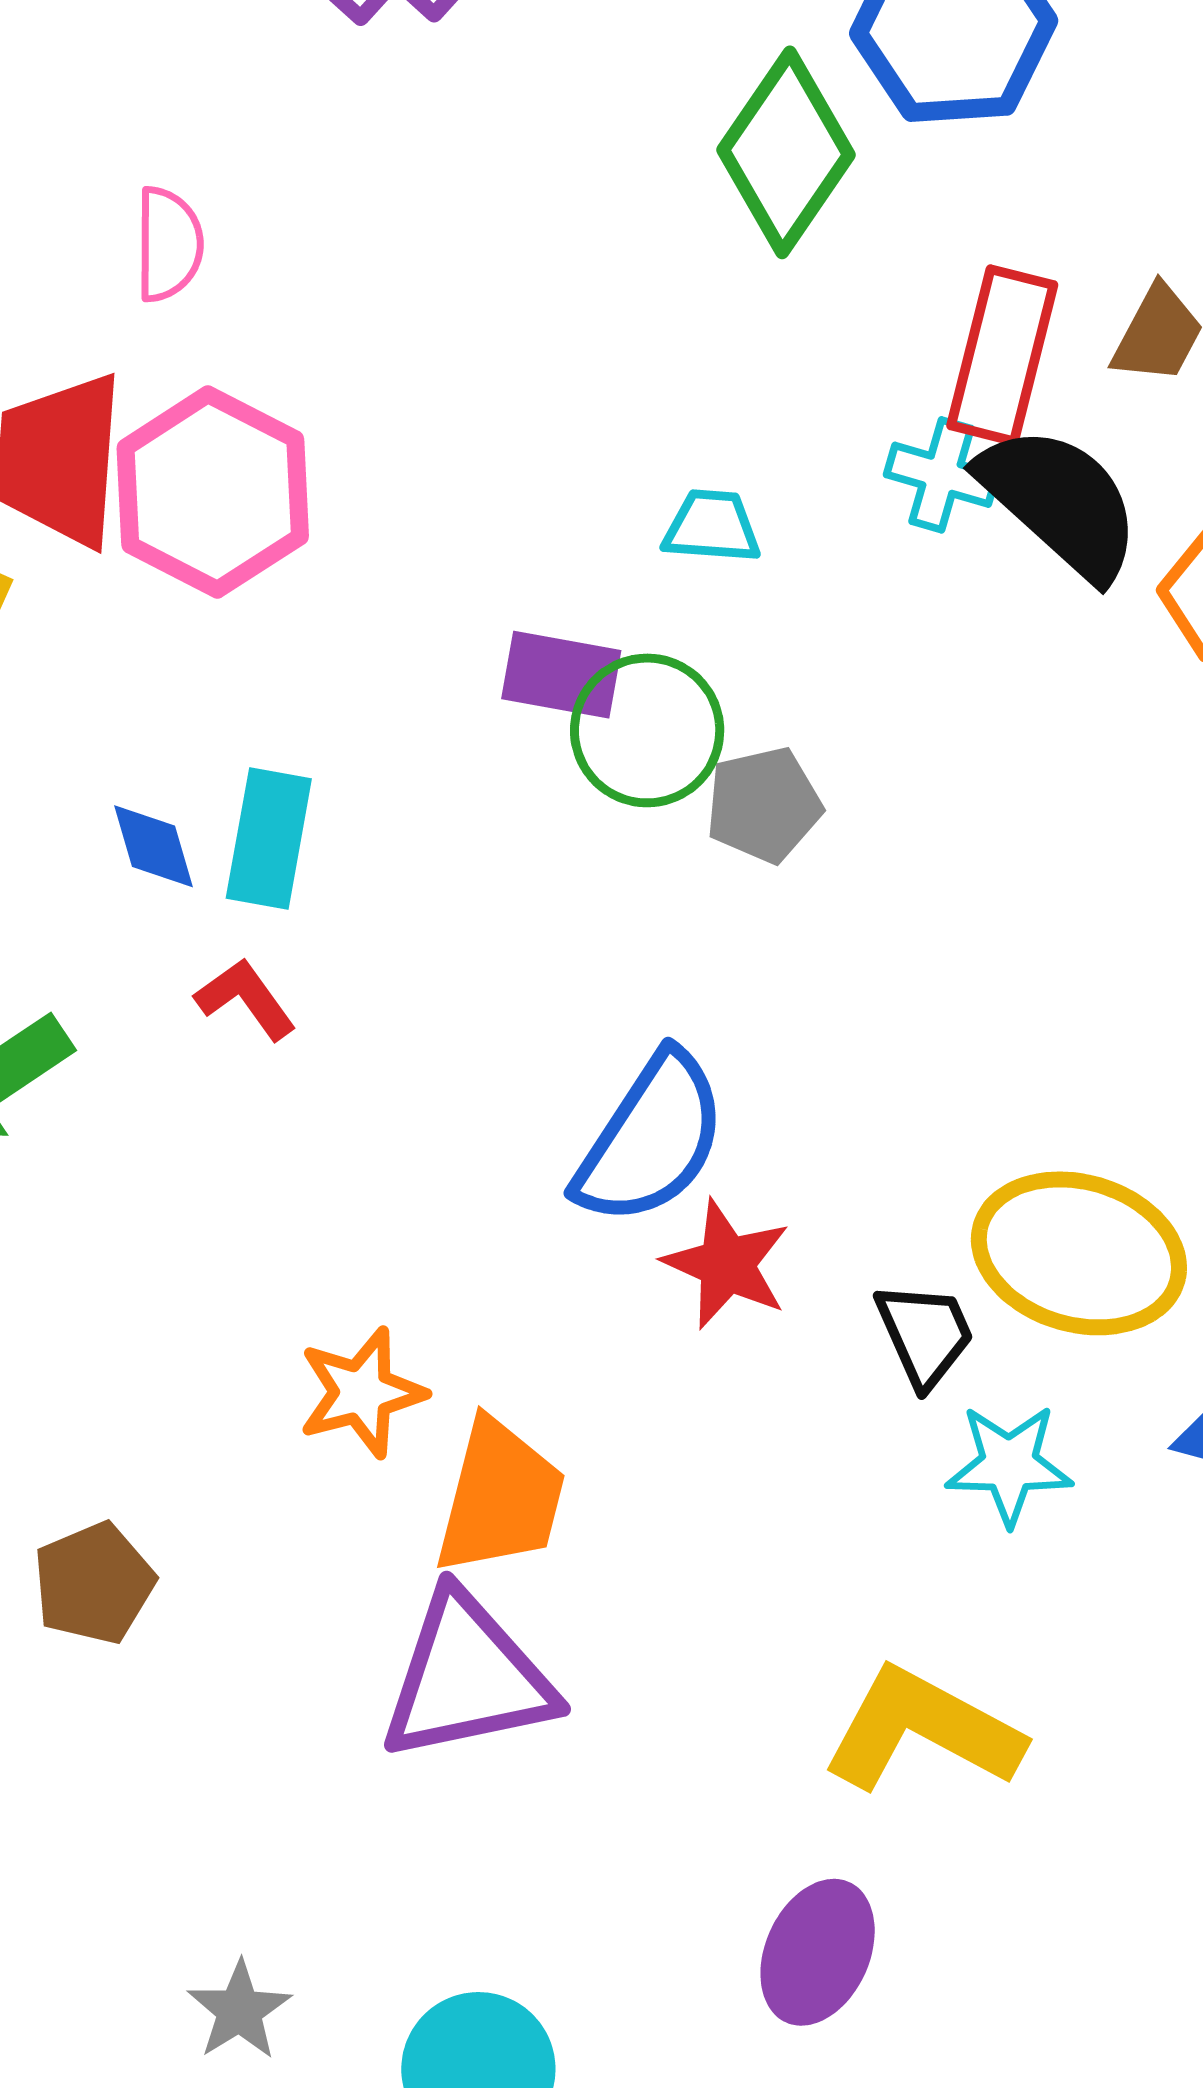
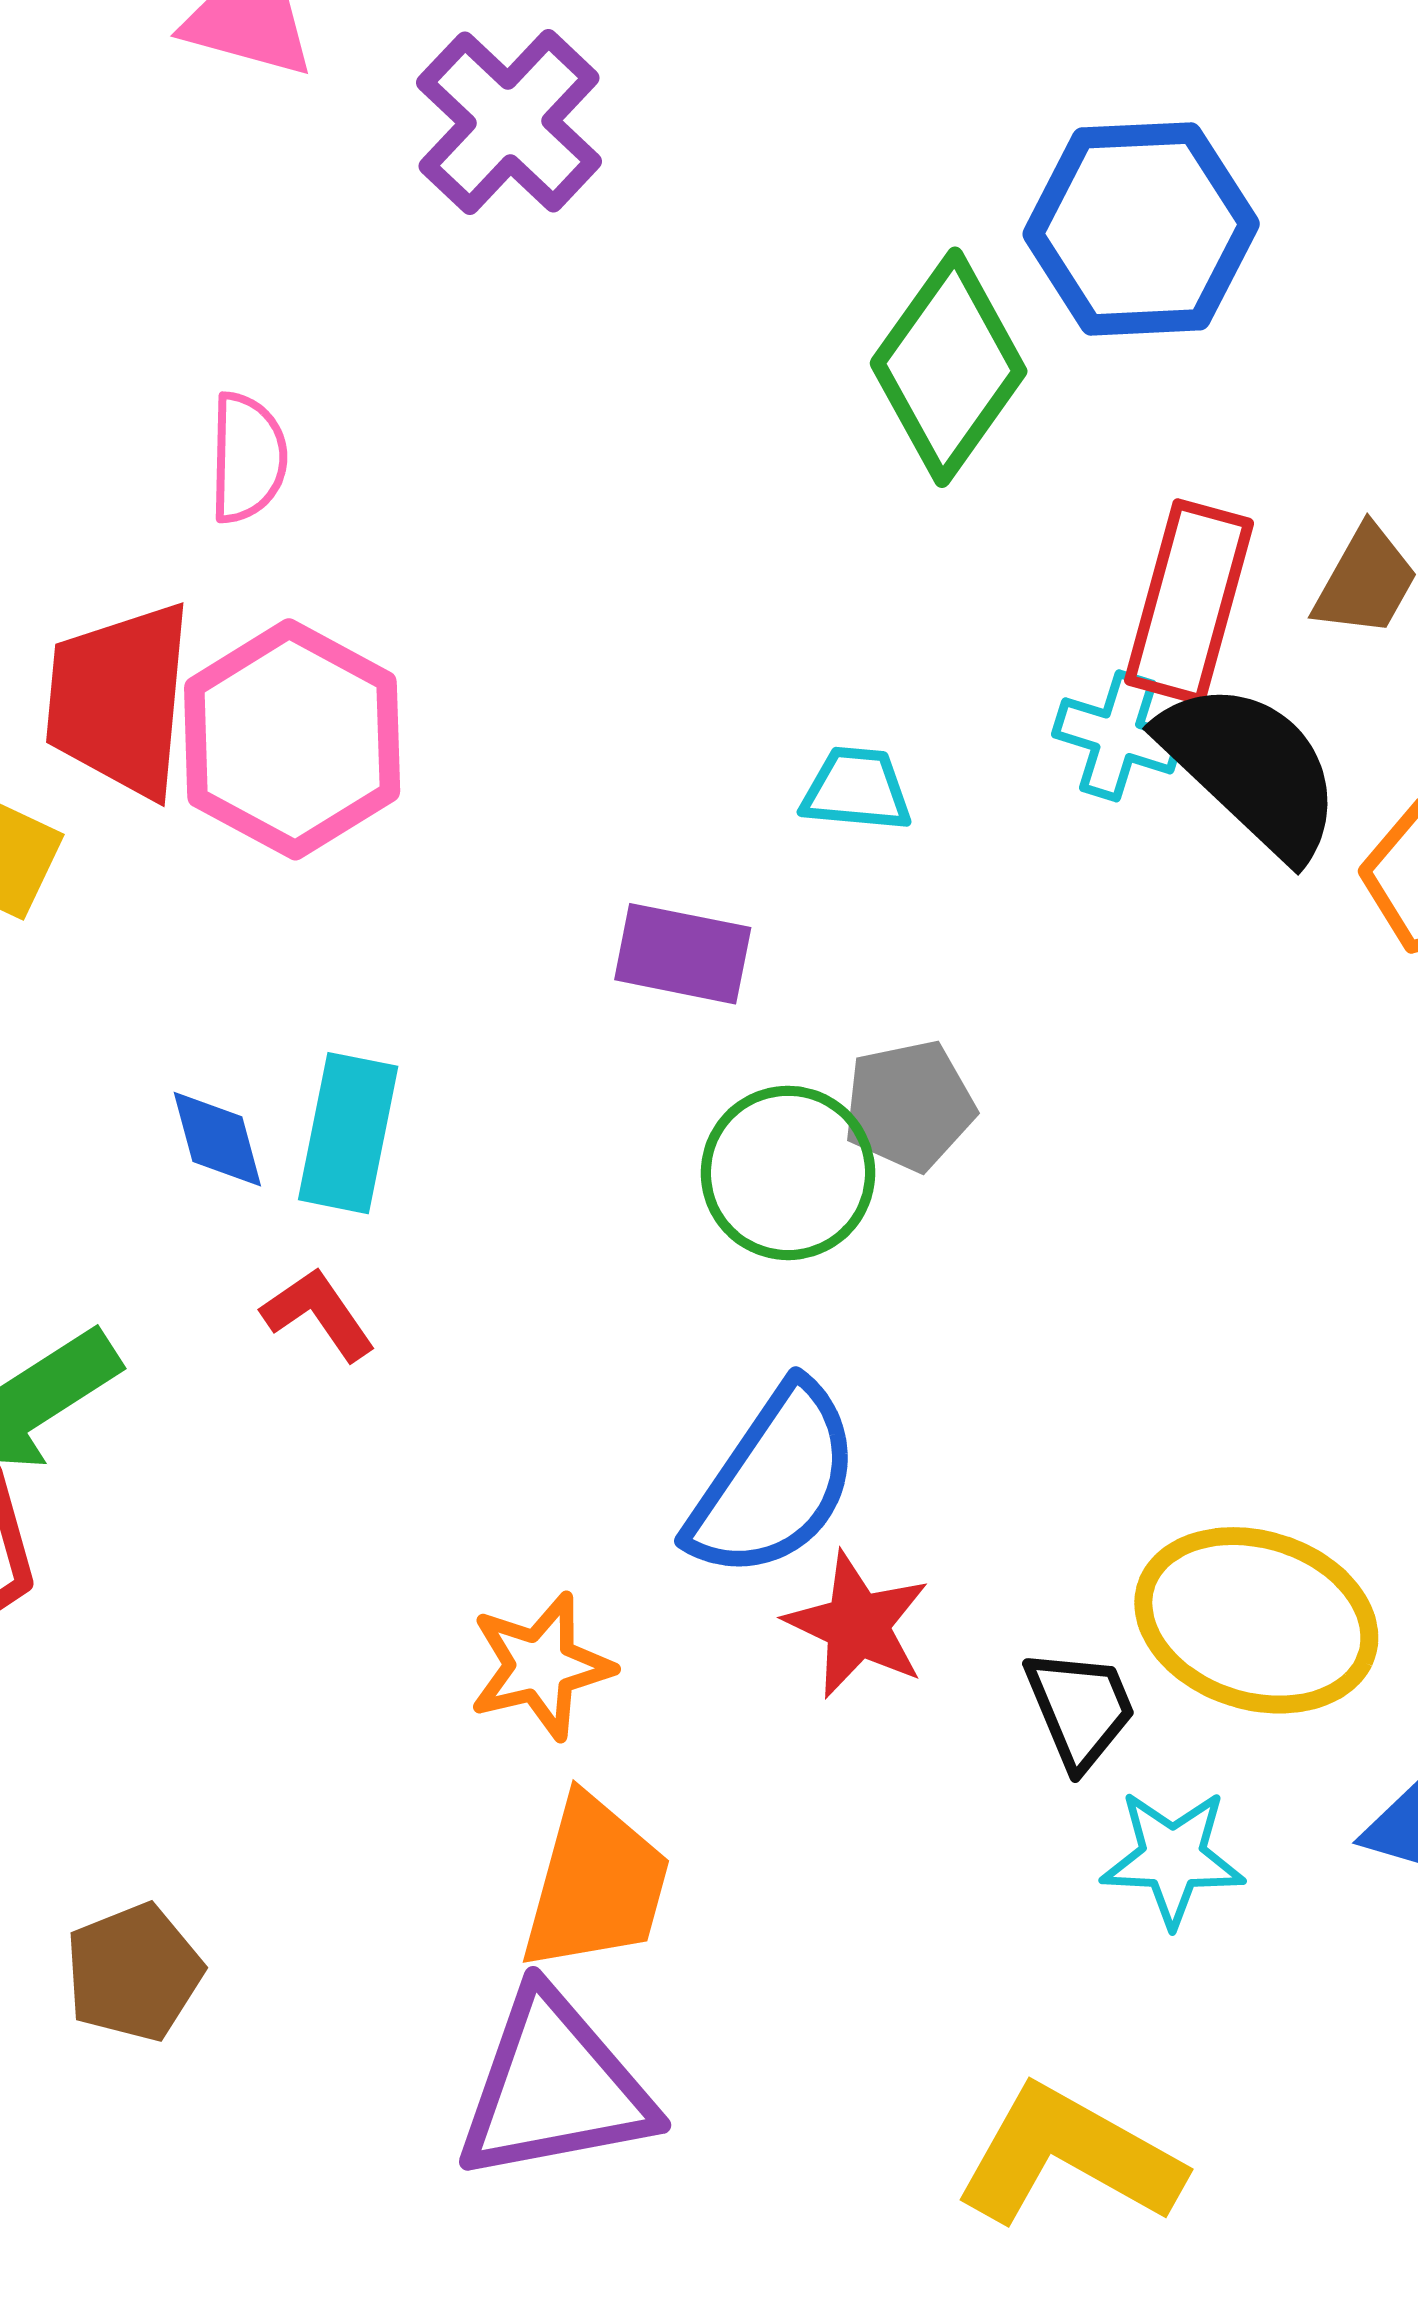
green circle: (647, 730) -> (788, 1173), moved
orange star: (362, 1393) -> (541, 1666), moved

